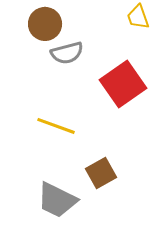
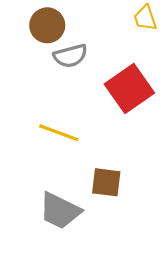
brown square: (101, 173) -> (106, 182), turned 36

